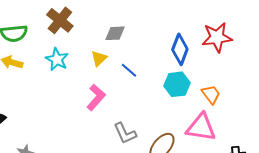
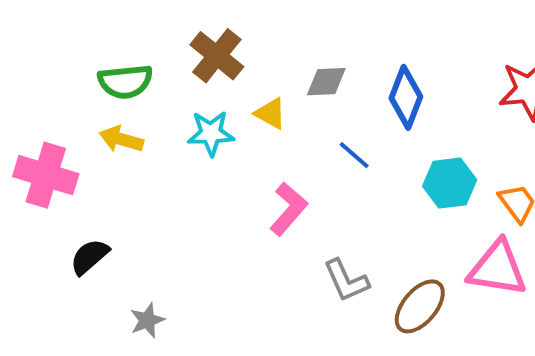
blue diamond: (180, 49) -> (406, 97), moved
yellow triangle: (99, 58) -> (271, 113), moved, turned -48
cyan star: (57, 59) -> (211, 133), turned -30

